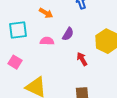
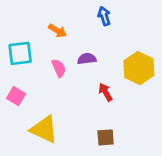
purple semicircle: (68, 34) -> (87, 59), turned -128
pink semicircle: (47, 41) -> (59, 68), turned 64

